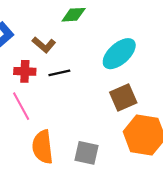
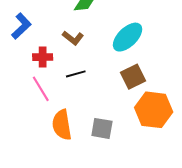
brown L-shape: (44, 45) -> (73, 38), moved
black line: (59, 73) -> (76, 74), moved

